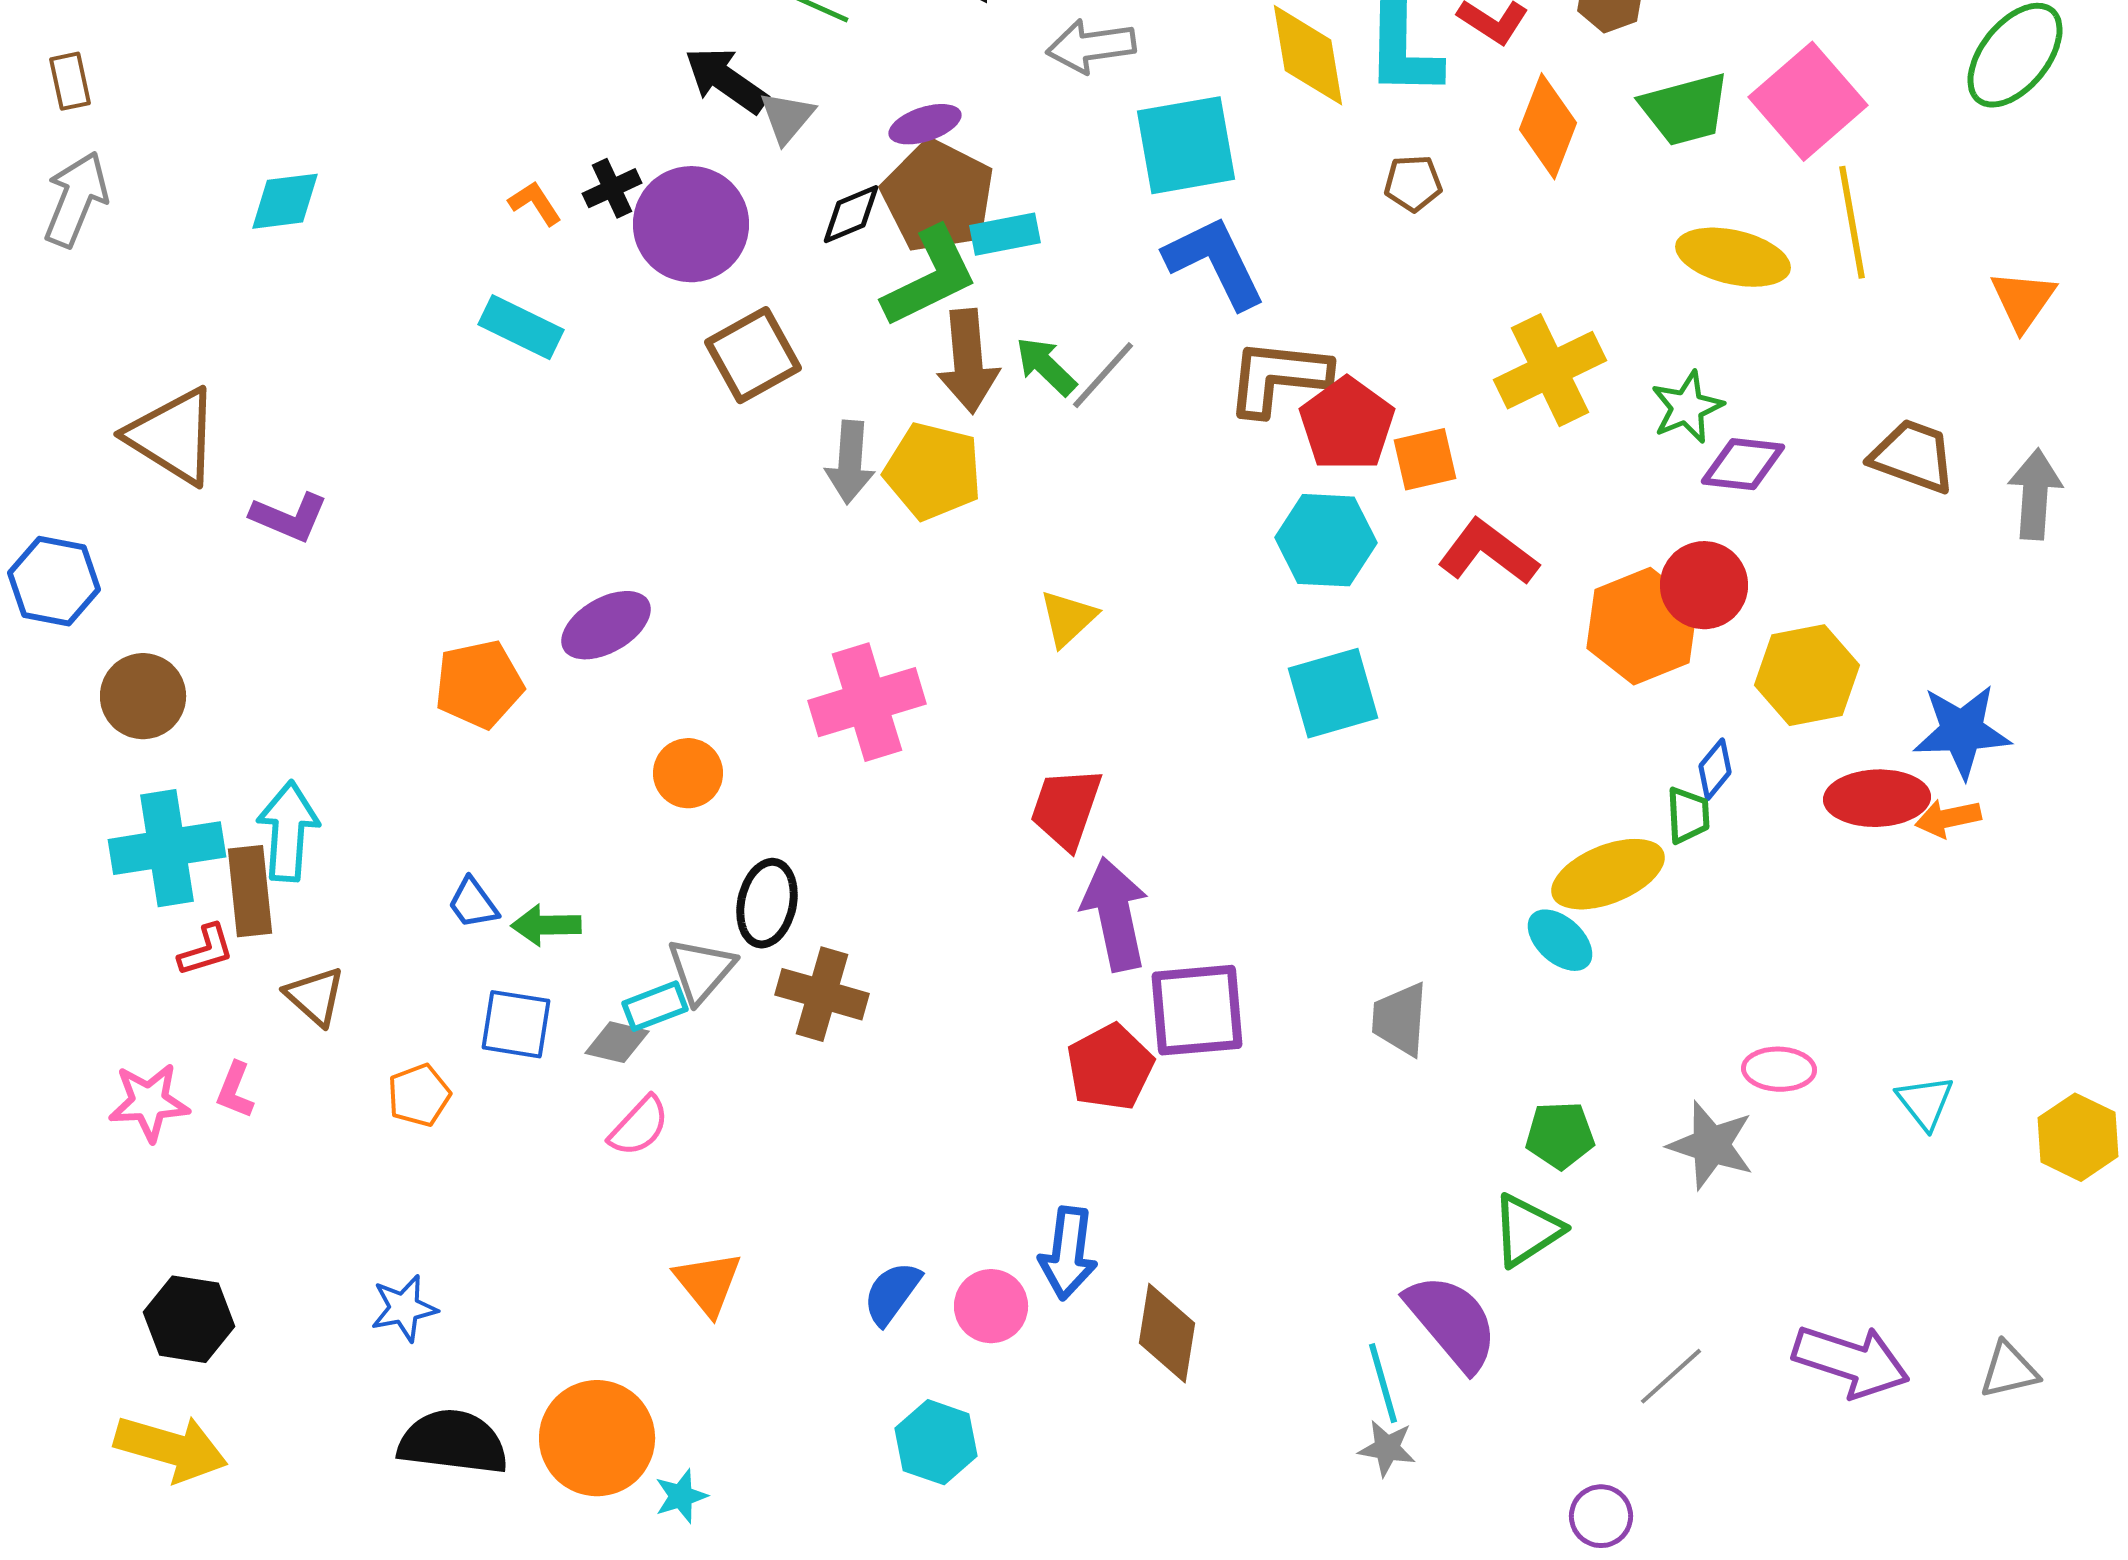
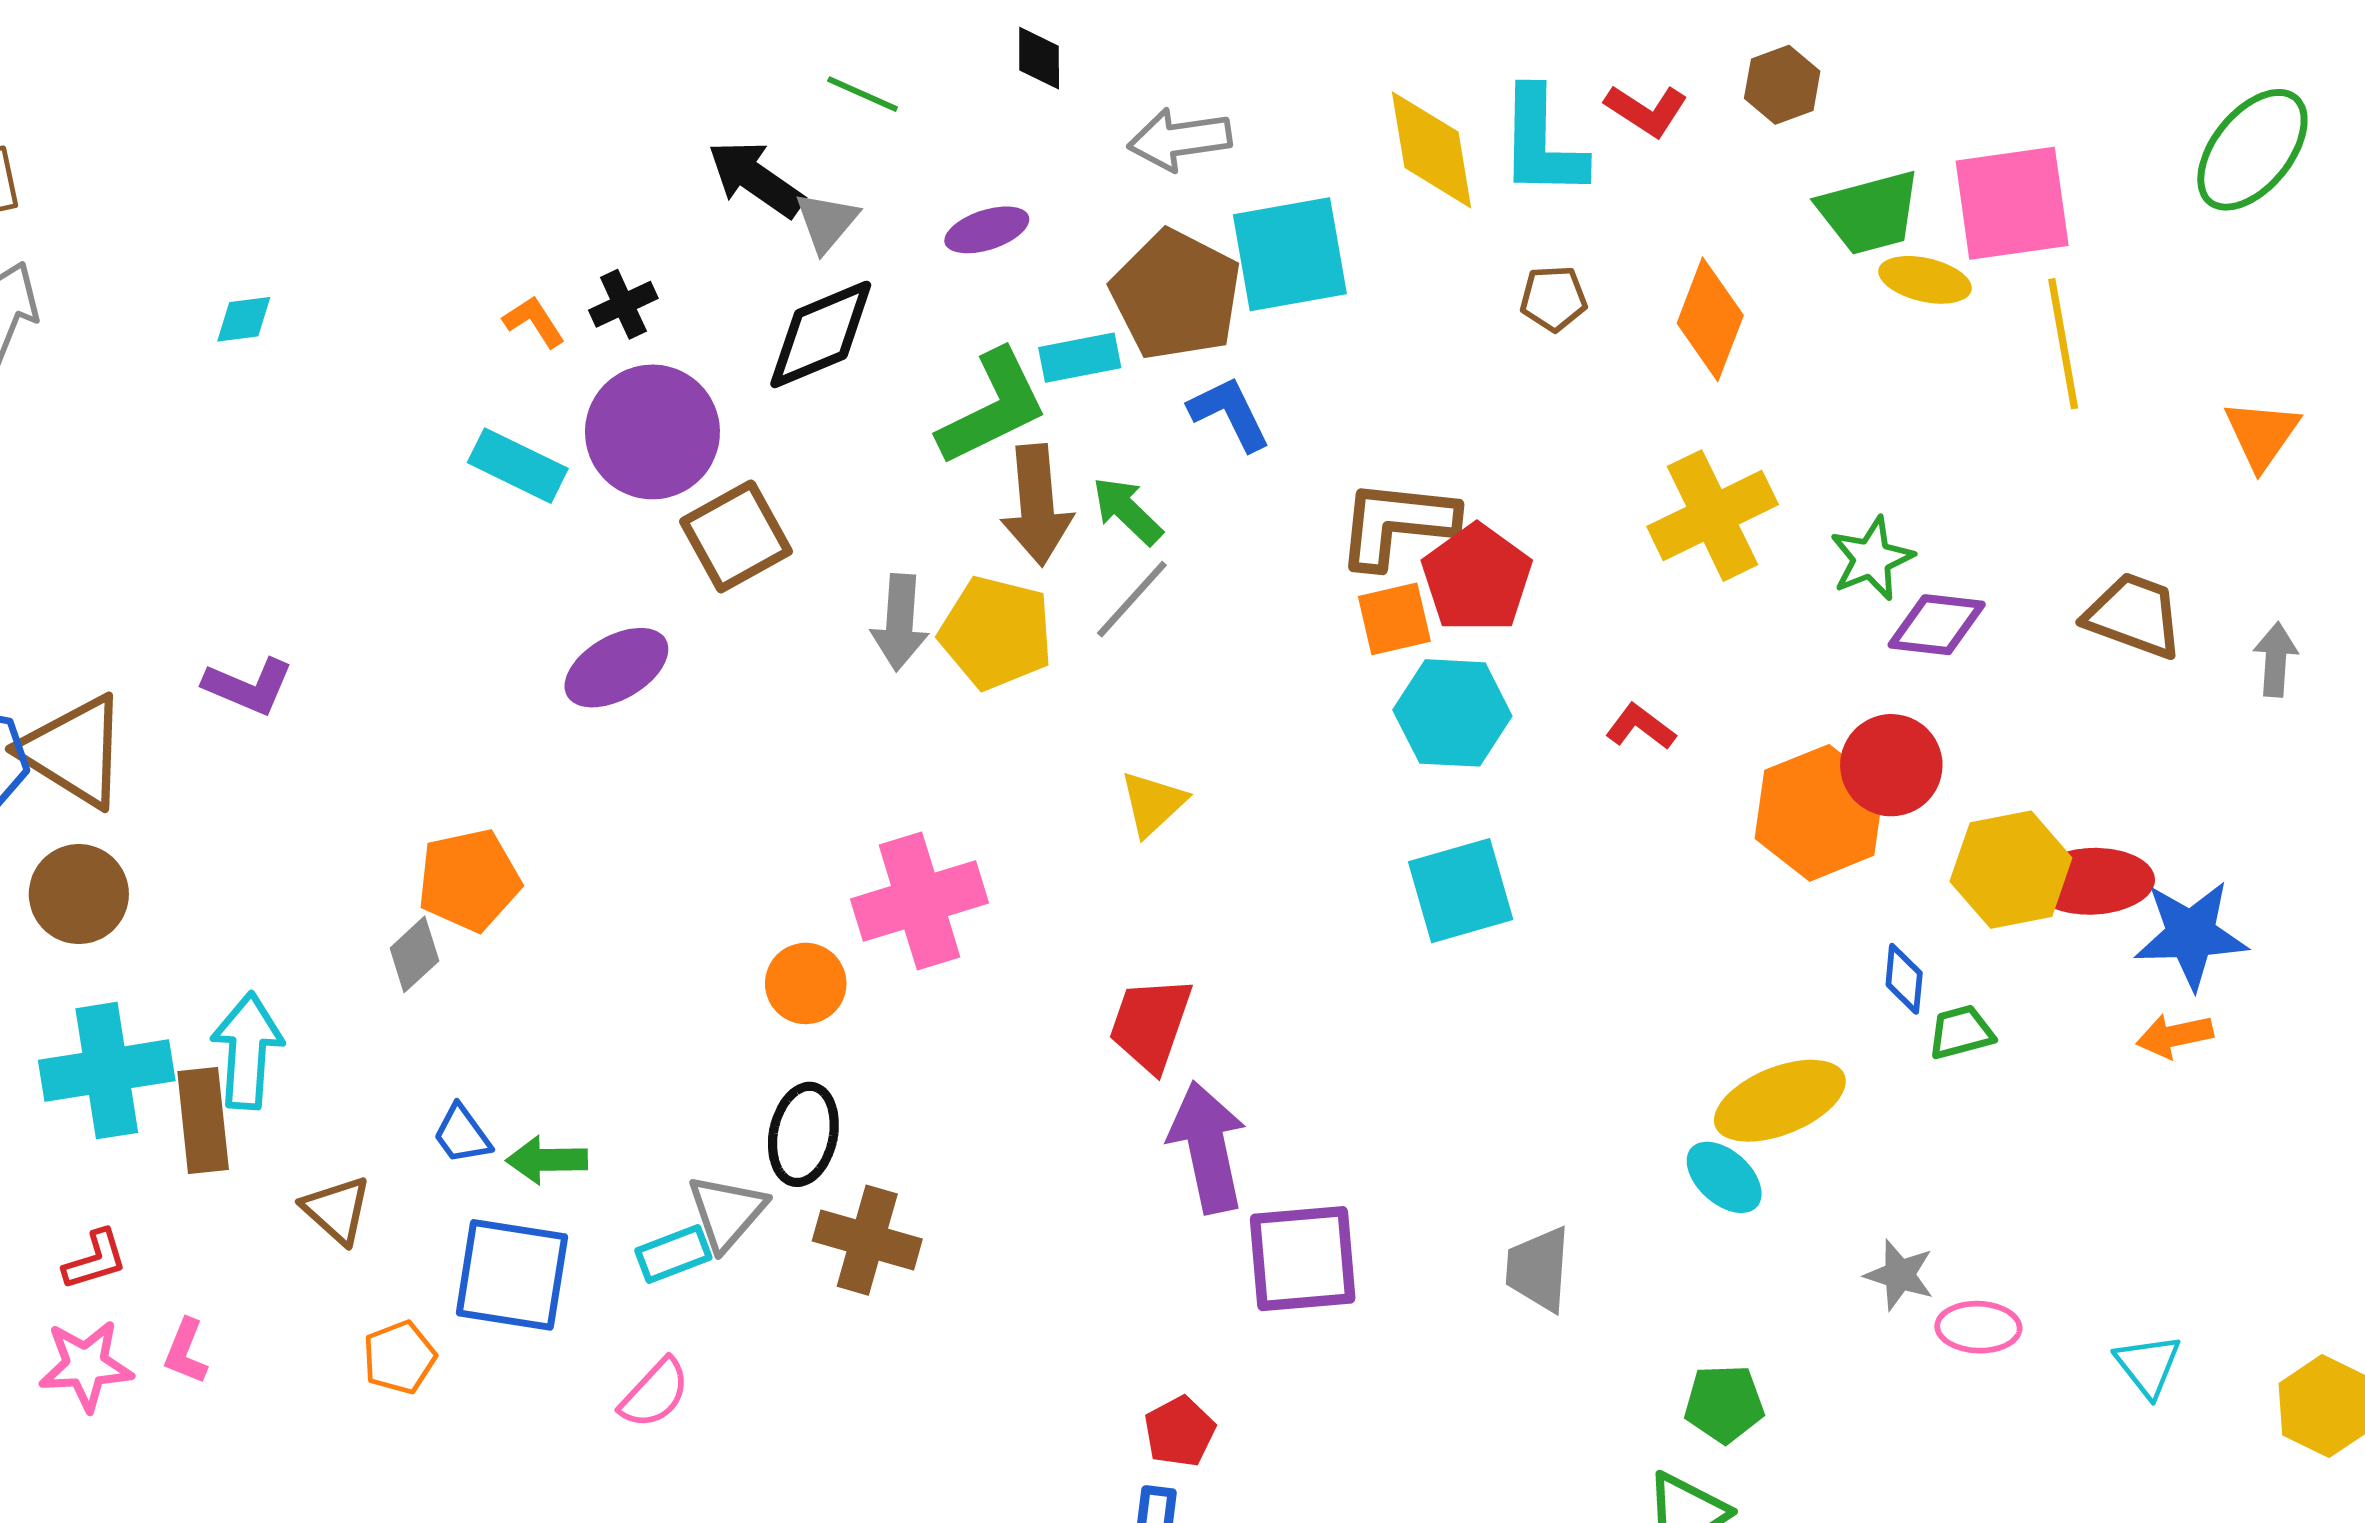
pink square: (1808, 101) -> (2012, 203), turned 33
orange diamond: (1548, 126) -> (1710, 319), moved
brown pentagon: (938, 196) -> (1176, 295), moved
cyan diamond: (285, 201) -> (244, 319), size x0.7
black diamond: (851, 214) -> (821, 334), moved, size x1.6
purple circle: (691, 224) -> (652, 432), moved
yellow ellipse: (1733, 257) -> (1925, 280), moved, size x0.7
blue L-shape: (1215, 262) -> (1230, 413), moved, size x0.7
brown square: (753, 355) -> (736, 536), moved
gray line: (1103, 375) -> (1132, 599), moved
brown triangle: (173, 436) -> (74, 751), moved
orange square: (1425, 459) -> (1394, 619), moved
gray arrow: (2035, 494) -> (2276, 660), size x0.7
red L-shape: (1488, 552) -> (1641, 727), size x0.6
purple ellipse: (606, 625) -> (616, 668), moved
blue diamond: (1715, 769) -> (1904, 979), turned -34
orange circle: (688, 773) -> (806, 983), moved
red ellipse: (1877, 798) -> (2092, 881), moved
green trapezoid: (1688, 815) -> (1961, 1032), moved, turned -102
red L-shape: (206, 950) -> (95, 1260), moved
brown triangle: (315, 996) -> (337, 1210), moved
blue square: (516, 1024) -> (512, 1275), size x1.4
gray diamond: (617, 1042) -> (414, 954), moved, turned -56
red pentagon: (1110, 1067) -> (1180, 1432), moved, size x0.7
gray star: (1711, 1145) -> (1899, 1275), moved, size x0.7

